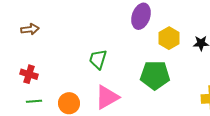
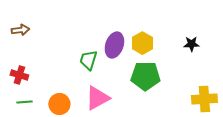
purple ellipse: (141, 16) -> (114, 45), moved
yellow hexagon: (169, 38) -> (142, 43), moved

